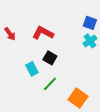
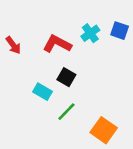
cyan cross: (90, 41) -> (90, 33), moved
cyan rectangle: (32, 69) -> (43, 92), turned -32

